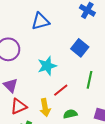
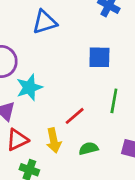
blue square: (80, 48) -> (99, 57), turned -36
cyan star: (47, 66) -> (29, 87), moved

